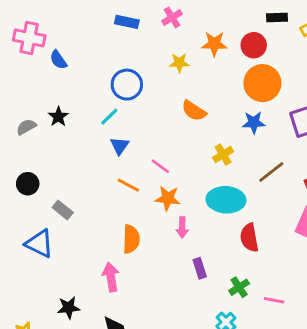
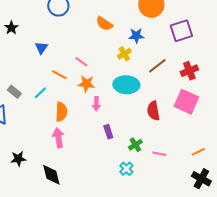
cyan line: (109, 117) -> (40, 93), moved
blue star: (254, 122) -> (136, 36), moved
blue triangle: (120, 146) -> (41, 48), moved
red semicircle: (249, 238) -> (153, 111), moved
pink arrow: (111, 277) -> (58, 138), moved

